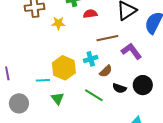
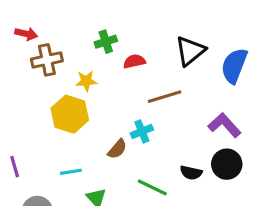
purple L-shape: (131, 51) -> (224, 125), moved
yellow hexagon: (64, 68) -> (70, 114), moved
brown semicircle: (106, 71) -> (117, 149), moved

